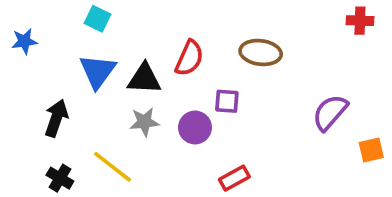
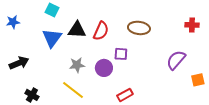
red cross: (360, 21) -> (192, 25), moved
black triangle: (144, 79) -> (77, 30), moved
black arrow: (56, 118) -> (19, 63), moved, turned 48
yellow line: (112, 167) -> (73, 90), moved

